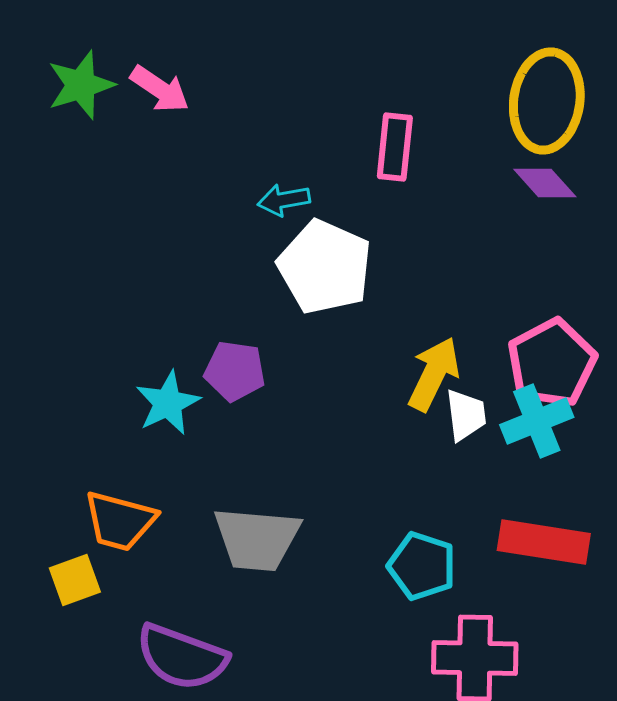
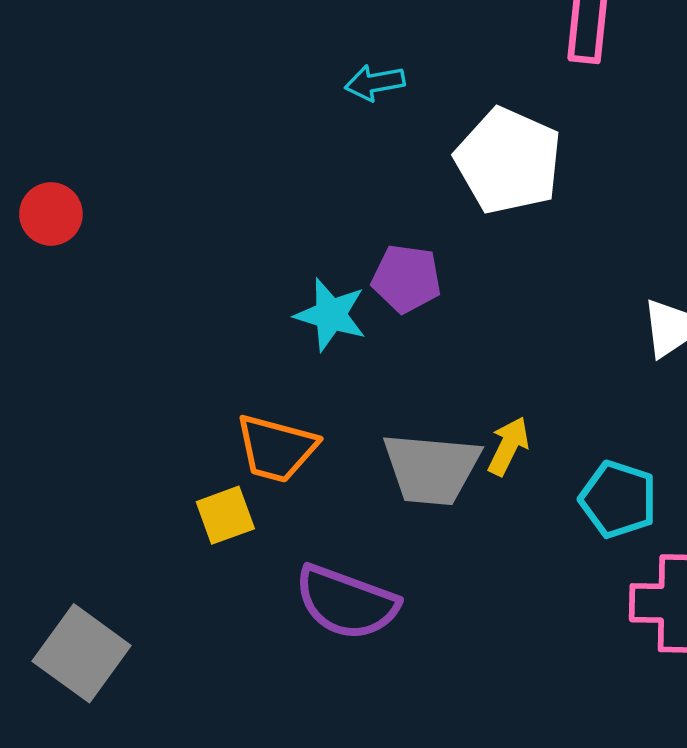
cyan arrow: (284, 200) -> (375, 83), moved
yellow arrow: (434, 374) -> (508, 446), moved, size x0.7
cyan star: (168, 403) -> (331, 315), turned -30

